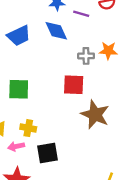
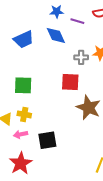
yellow cross: (28, 128) -> (24, 114), moved

